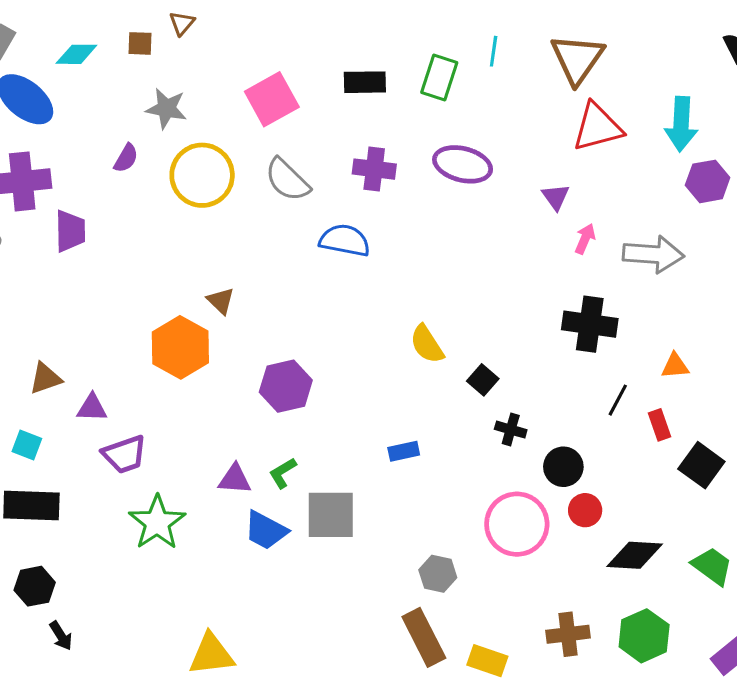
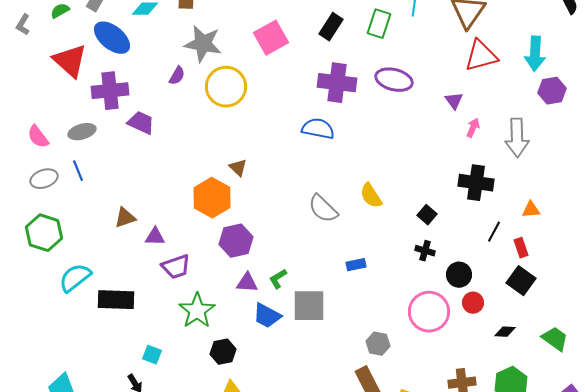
black rectangle: (365, 82) -> (331, 27), turned -56
gray star: (166, 109) -> (203, 44), size x1.4
purple cross: (374, 169) -> (337, 83), size x1.4
gray semicircle: (287, 180) -> (323, 209), moved
purple trapezoid: (70, 231) -> (141, 123), turned -64
gray arrow: (653, 254) -> (517, 138), turned 84
black square: (483, 380) -> (427, 215), moved
purple hexagon: (286, 386) -> (236, 241), moved
cyan square: (27, 445) -> (152, 355), moved
black square: (701, 465) -> (521, 281), moved
black diamond: (635, 555) -> (505, 332), size x0.6
black hexagon: (35, 586) -> (223, 352), moved

